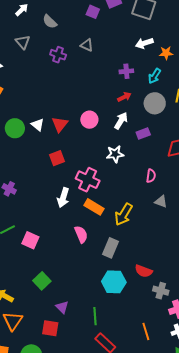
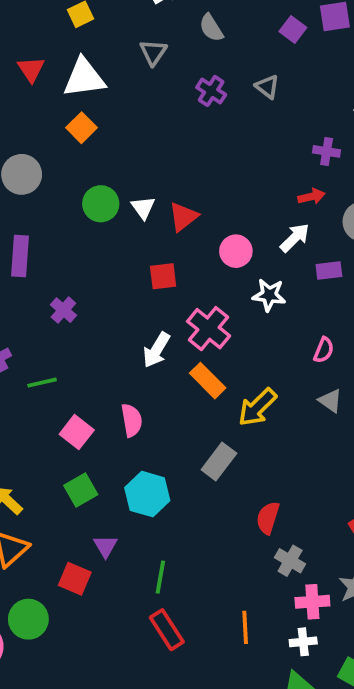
pink circle: (89, 120) -> (236, 251), moved
pink semicircle: (81, 234) -> (132, 420), moved
pink square: (30, 240) -> (77, 432), moved
red semicircle: (144, 271) -> (268, 518), turned 72
cyan hexagon: (114, 282) -> (147, 494), moved

